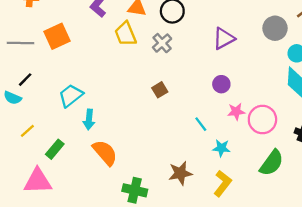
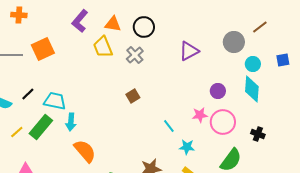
black line: (25, 80) -> (28, 94), moved
purple circle: (221, 84) -> (218, 91), moved
cyan trapezoid: (71, 96) -> (55, 101), turned 50
green rectangle: (55, 149) -> (41, 127), moved, size x1.4

